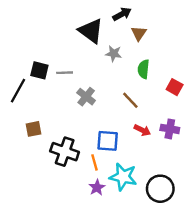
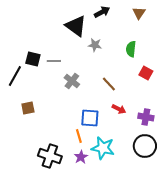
brown triangle: (139, 33) -> (139, 13), moved
green semicircle: (144, 69) -> (131, 49), moved
purple cross: (170, 129) -> (146, 117), moved
black cross: (65, 152) -> (50, 156), moved
black circle: (160, 189) -> (145, 146), moved

